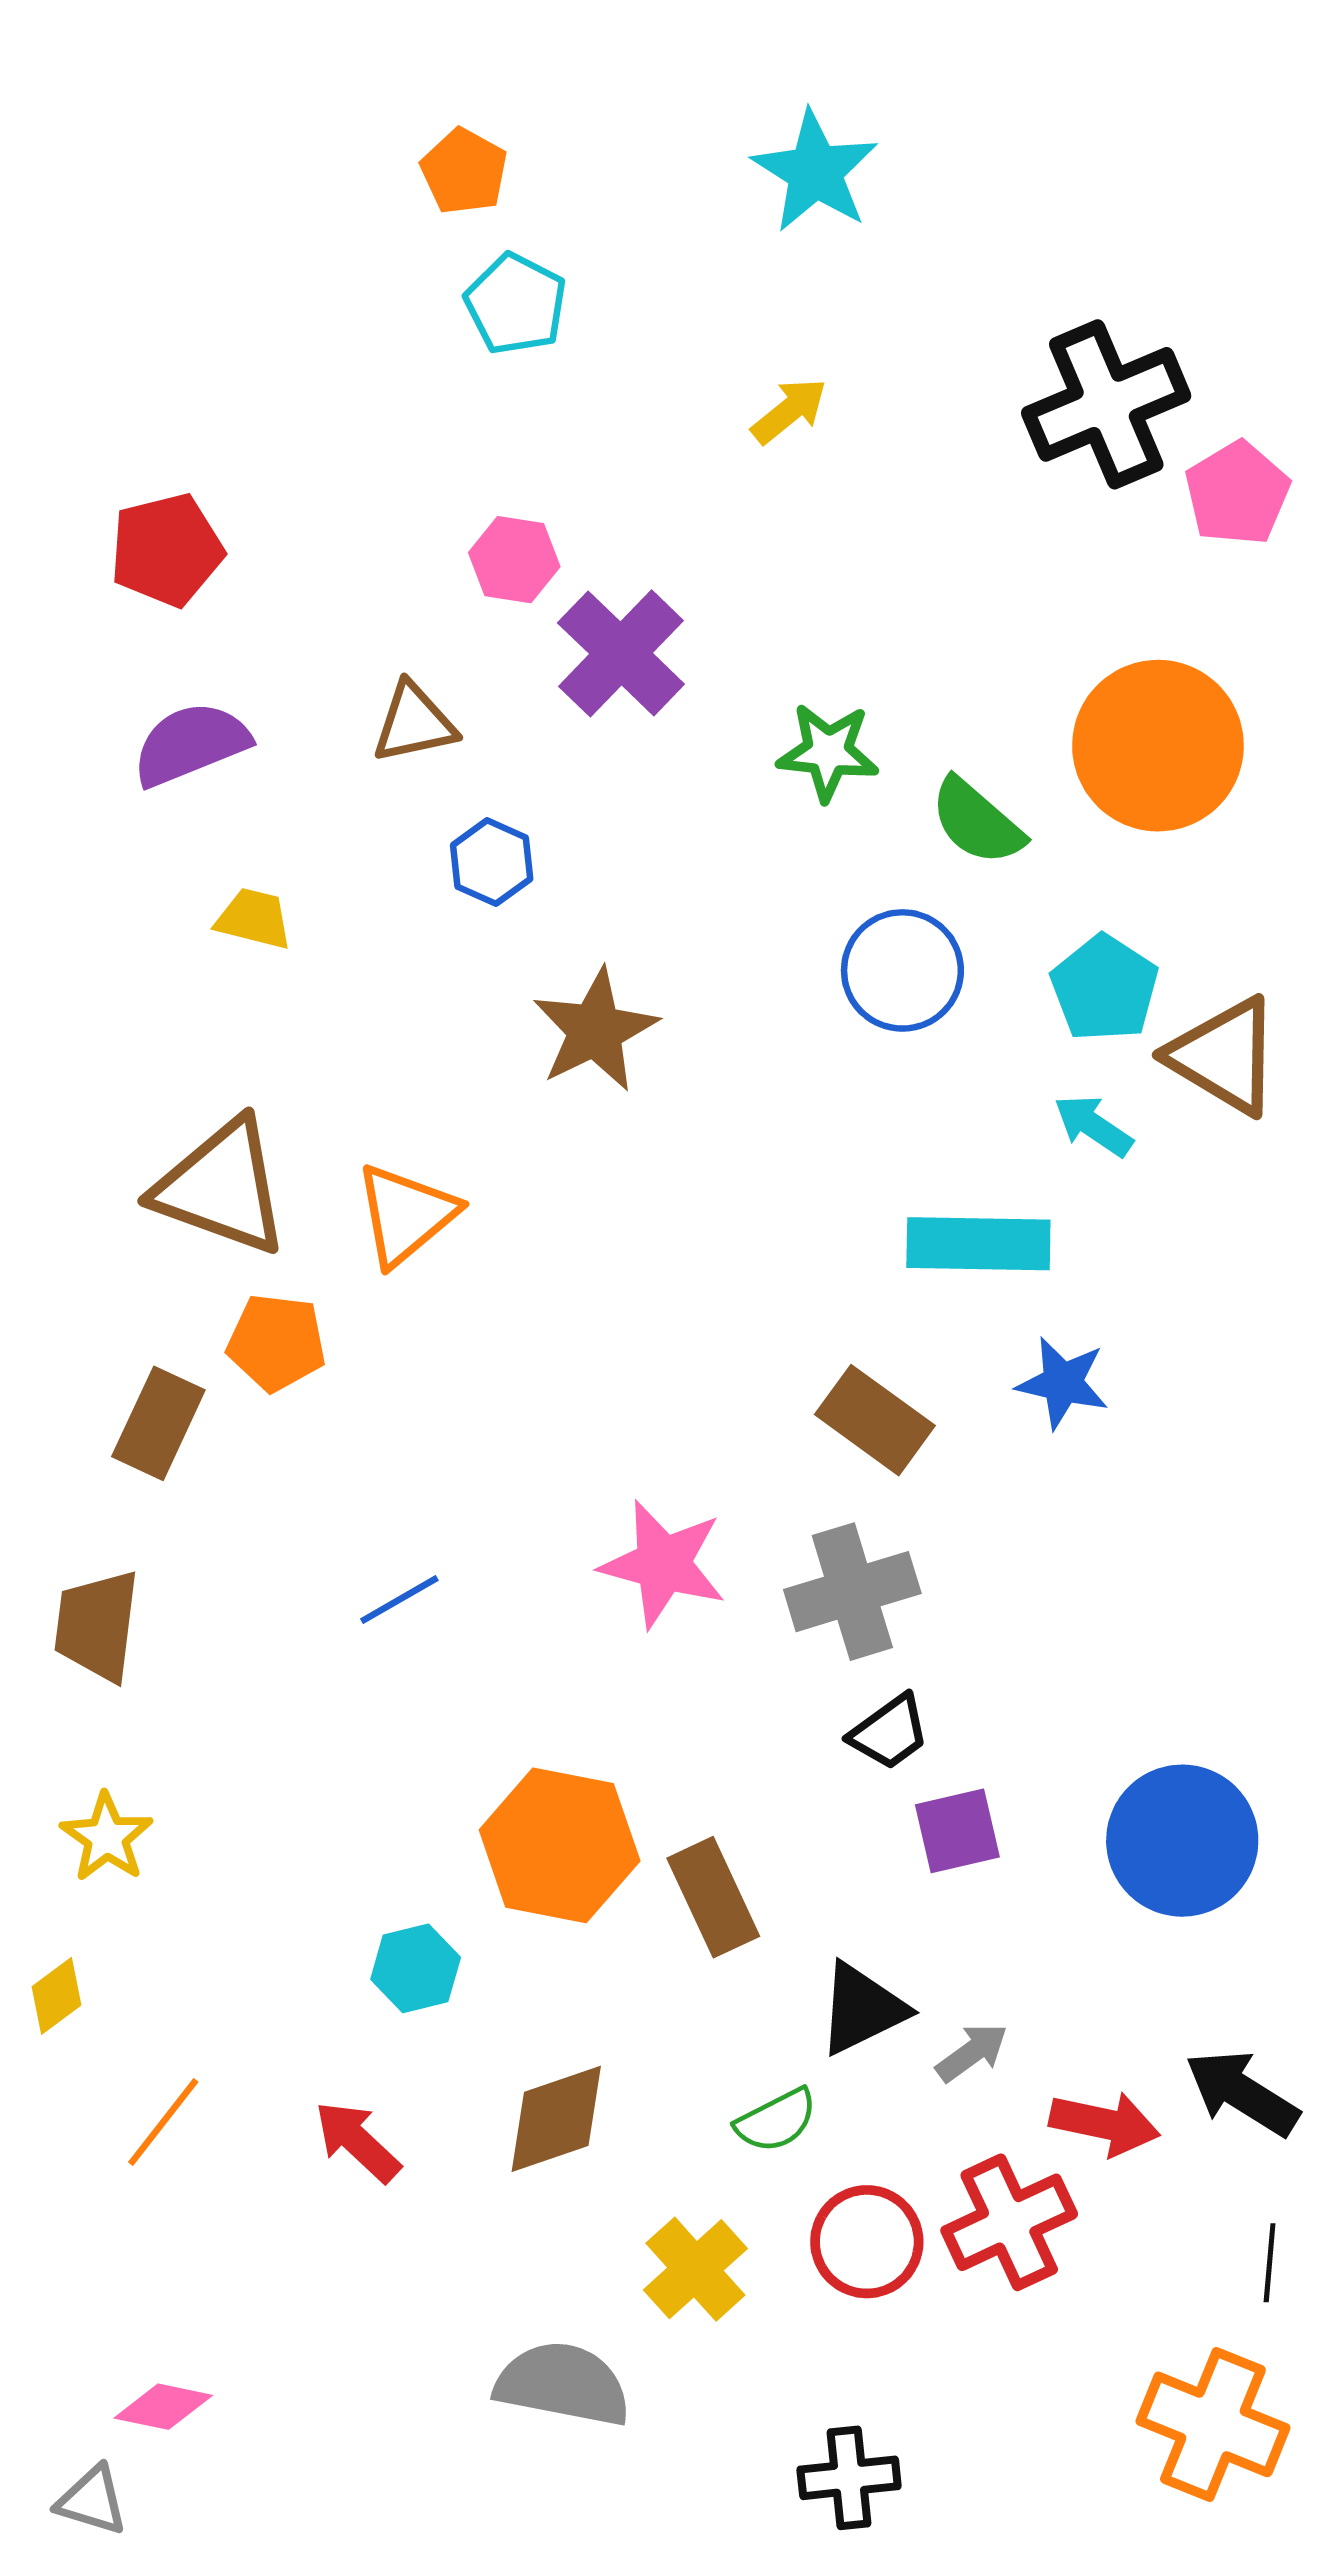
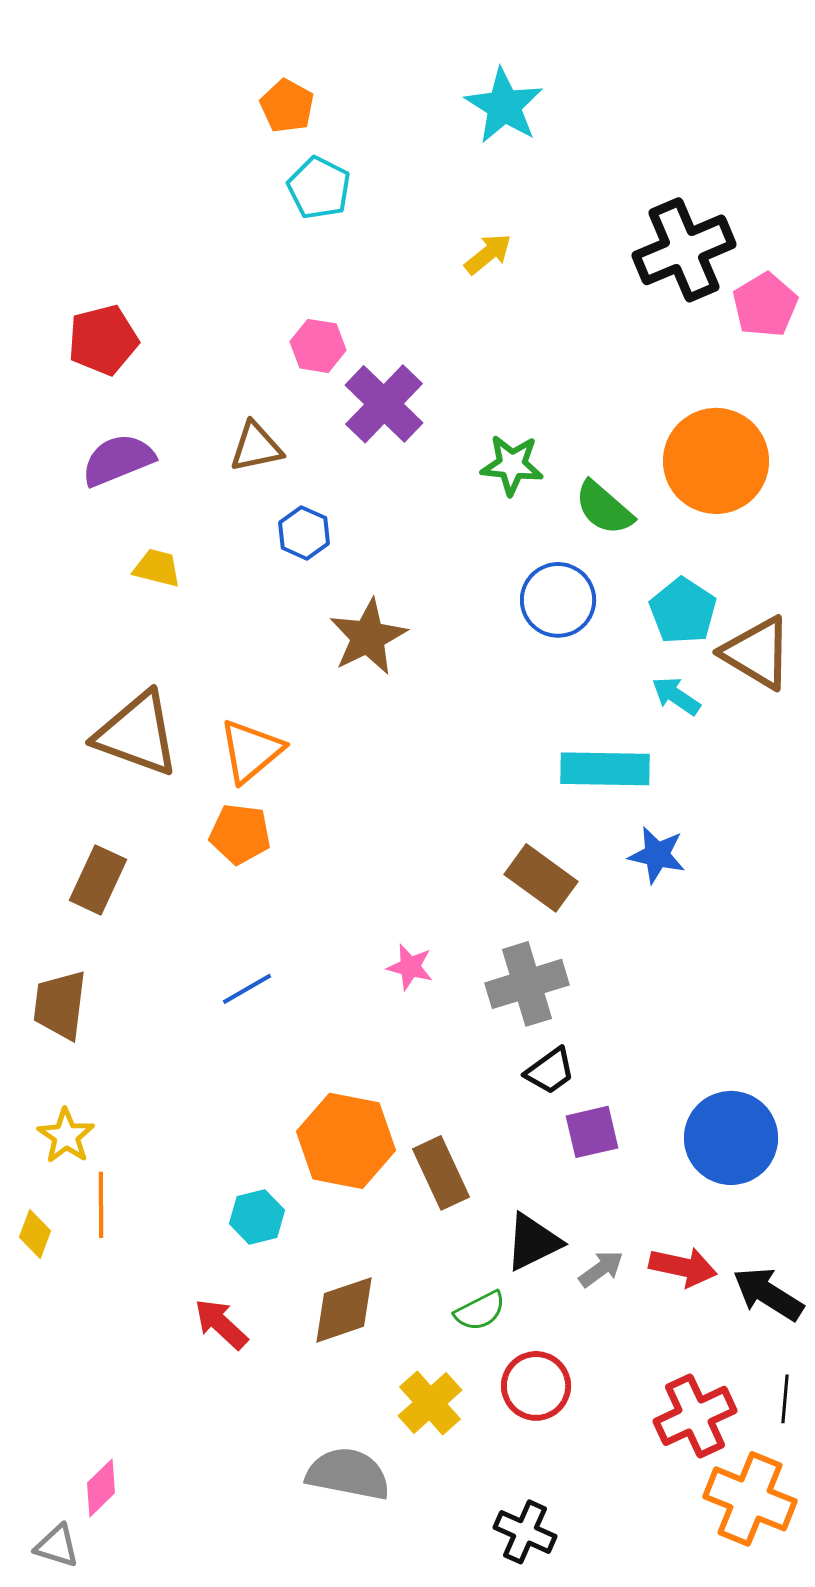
orange pentagon: (276, 1342) -> (240, 834), moved
pink star: (663, 1564) -> (410, 967), size x0.6
yellow diamond: (57, 1996) -> (35, 1234), turned -33
orange line: (163, 2122) -> (101, 1205), moved, turned -38
red arrow: (1105, 2124) -> (683, 1267), moved
red cross: (1009, 2222) -> (695, 1416), moved
pink diamond: (163, 2407) -> (101, 1488), turned -56
black cross: (849, 2478) -> (525, 1532), turned 30

